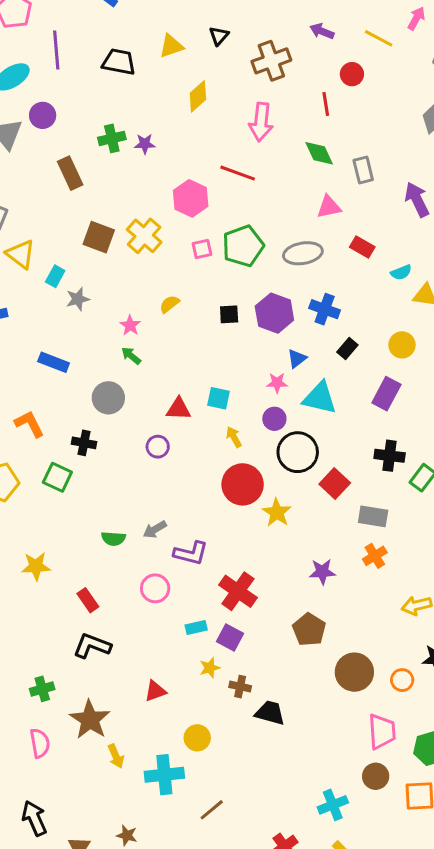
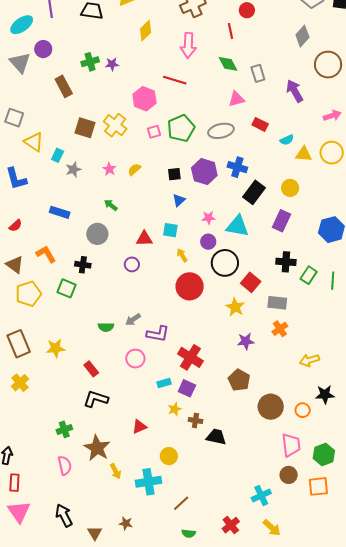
pink star: (130, 325) -> (109, 169), moved
black rectangle: (347, 349) -> (254, 192), size x1.6
blue triangle: (297, 359) -> (179, 200), moved
yellow star: (277, 513) -> (235, 307), moved

